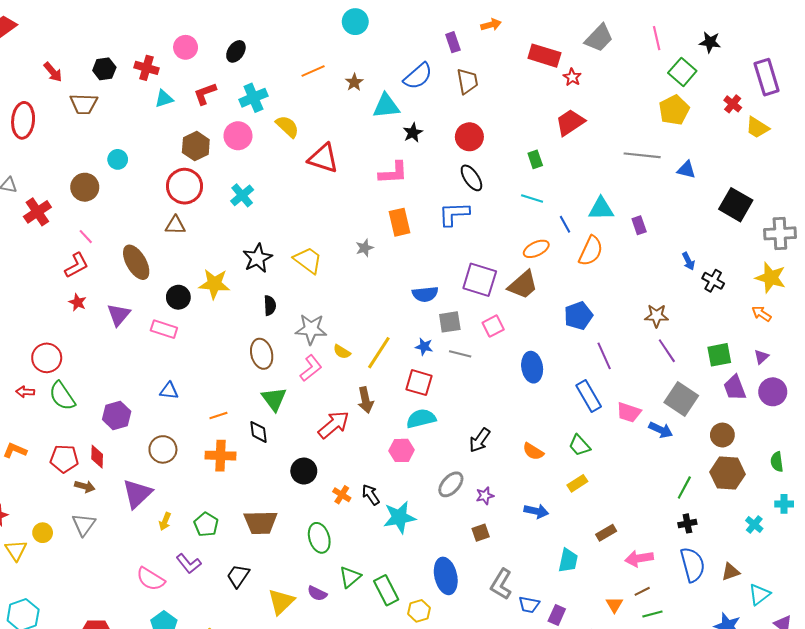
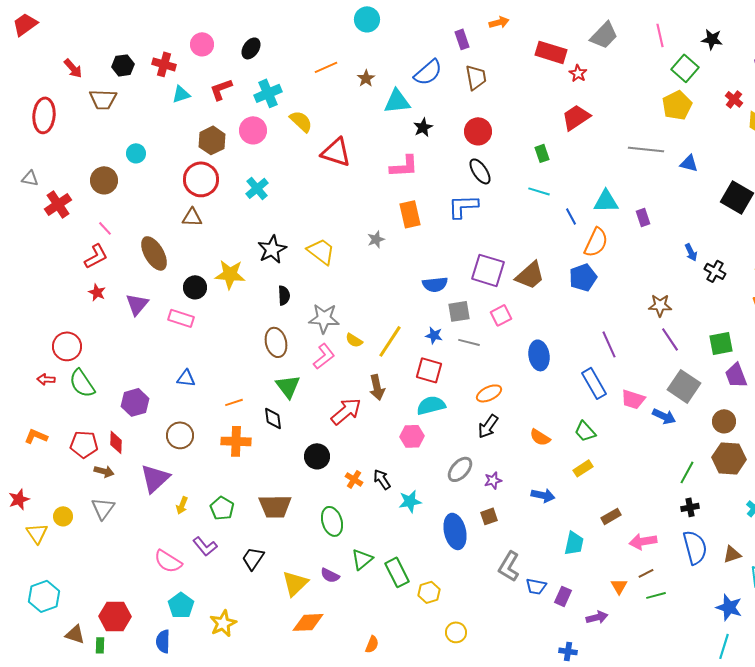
orange ellipse: (536, 249) -> (489, 393), moved
blue pentagon: (578, 316) -> (583, 277), moved
cyan star: (399, 517) -> (410, 501), size x0.7
blue ellipse: (446, 576) -> (455, 531), moved

